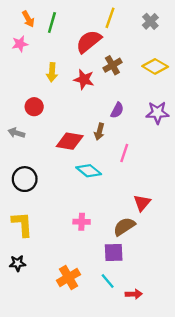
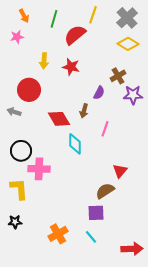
gray cross: (150, 21) -> (127, 18), size x1.5
green line: (52, 23) -> (54, 19), moved
brown cross: (112, 65) -> (118, 76), moved
yellow diamond: (155, 66) -> (128, 44), moved
red circle: (34, 107) -> (29, 90), size x1.5
red diamond: (70, 141) -> (59, 119), turned 50
cyan diamond: (89, 171) -> (75, 144), turned 50
pink cross: (82, 222) -> (39, 169), moved, size x1.5
red arrow: (134, 294) -> (132, 249), moved, size x1.5

